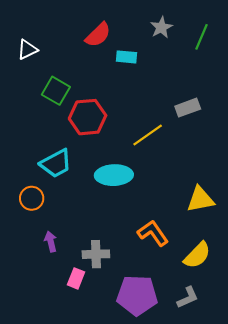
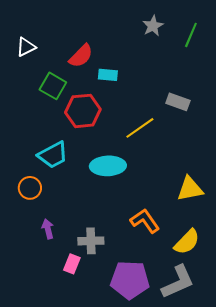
red semicircle: (98, 35) -> (81, 56), moved
cyan rectangle: (127, 57) -> (108, 75), moved
gray rectangle: (188, 108) -> (178, 102), turned 40
gray L-shape: (188, 297) -> (178, 282), size x1.6

